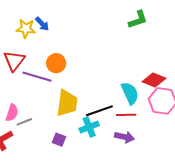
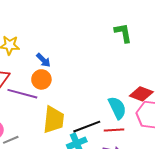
green L-shape: (138, 20) -> (123, 33), turned -80
blue arrow: (42, 24) -> (43, 60), moved

